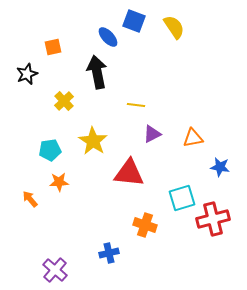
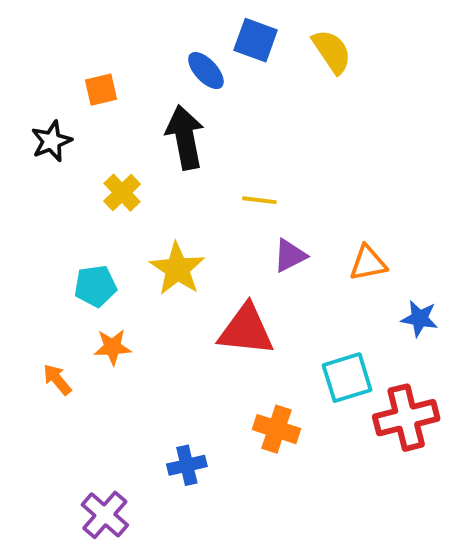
blue cross: (109, 253) -> (187, 465), moved

